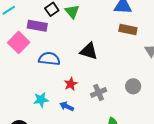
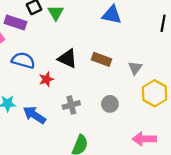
brown rectangle: (128, 30) -> (101, 59), moved
red star: (71, 84) -> (46, 79), moved
blue arrow: (67, 106) -> (34, 115), size x1.5

